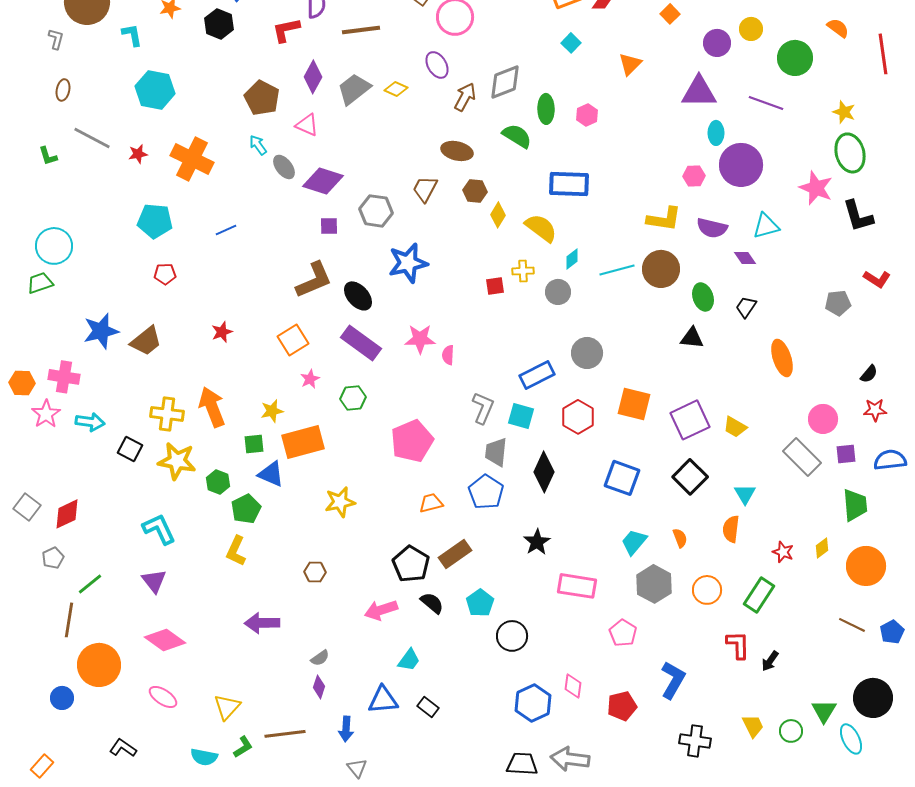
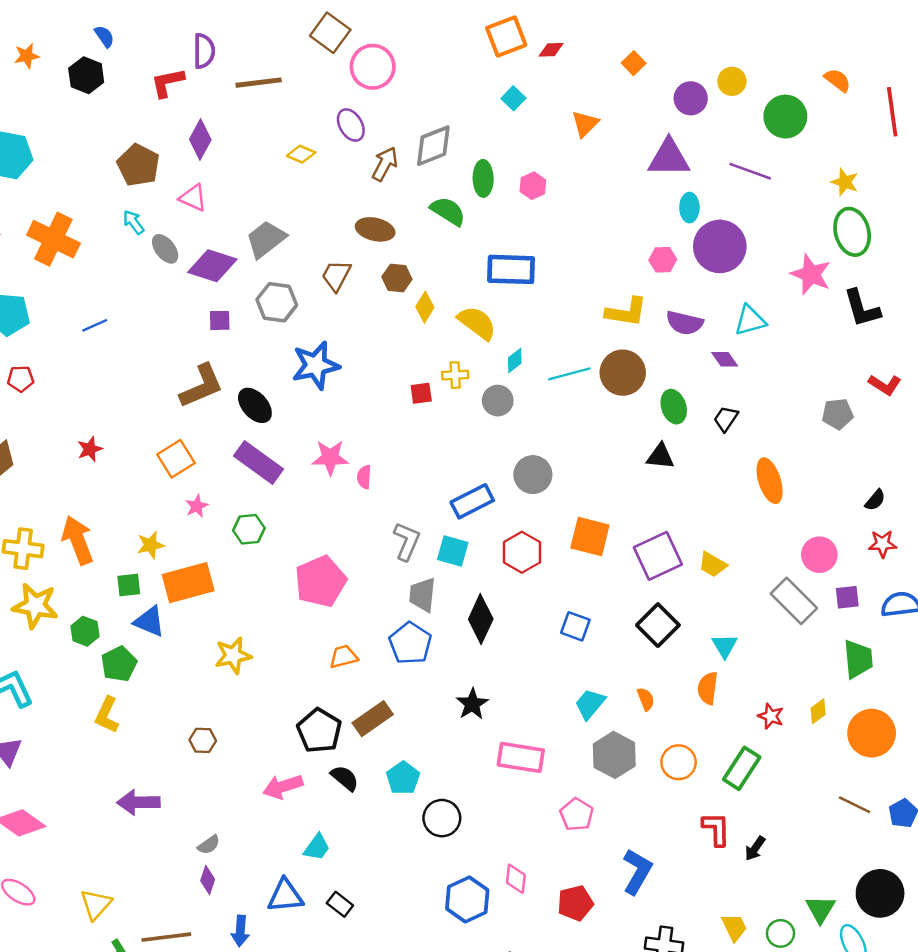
gray trapezoid: (354, 89) -> (266, 239), moved
blue square: (622, 478) -> (575, 626), size x0.7

